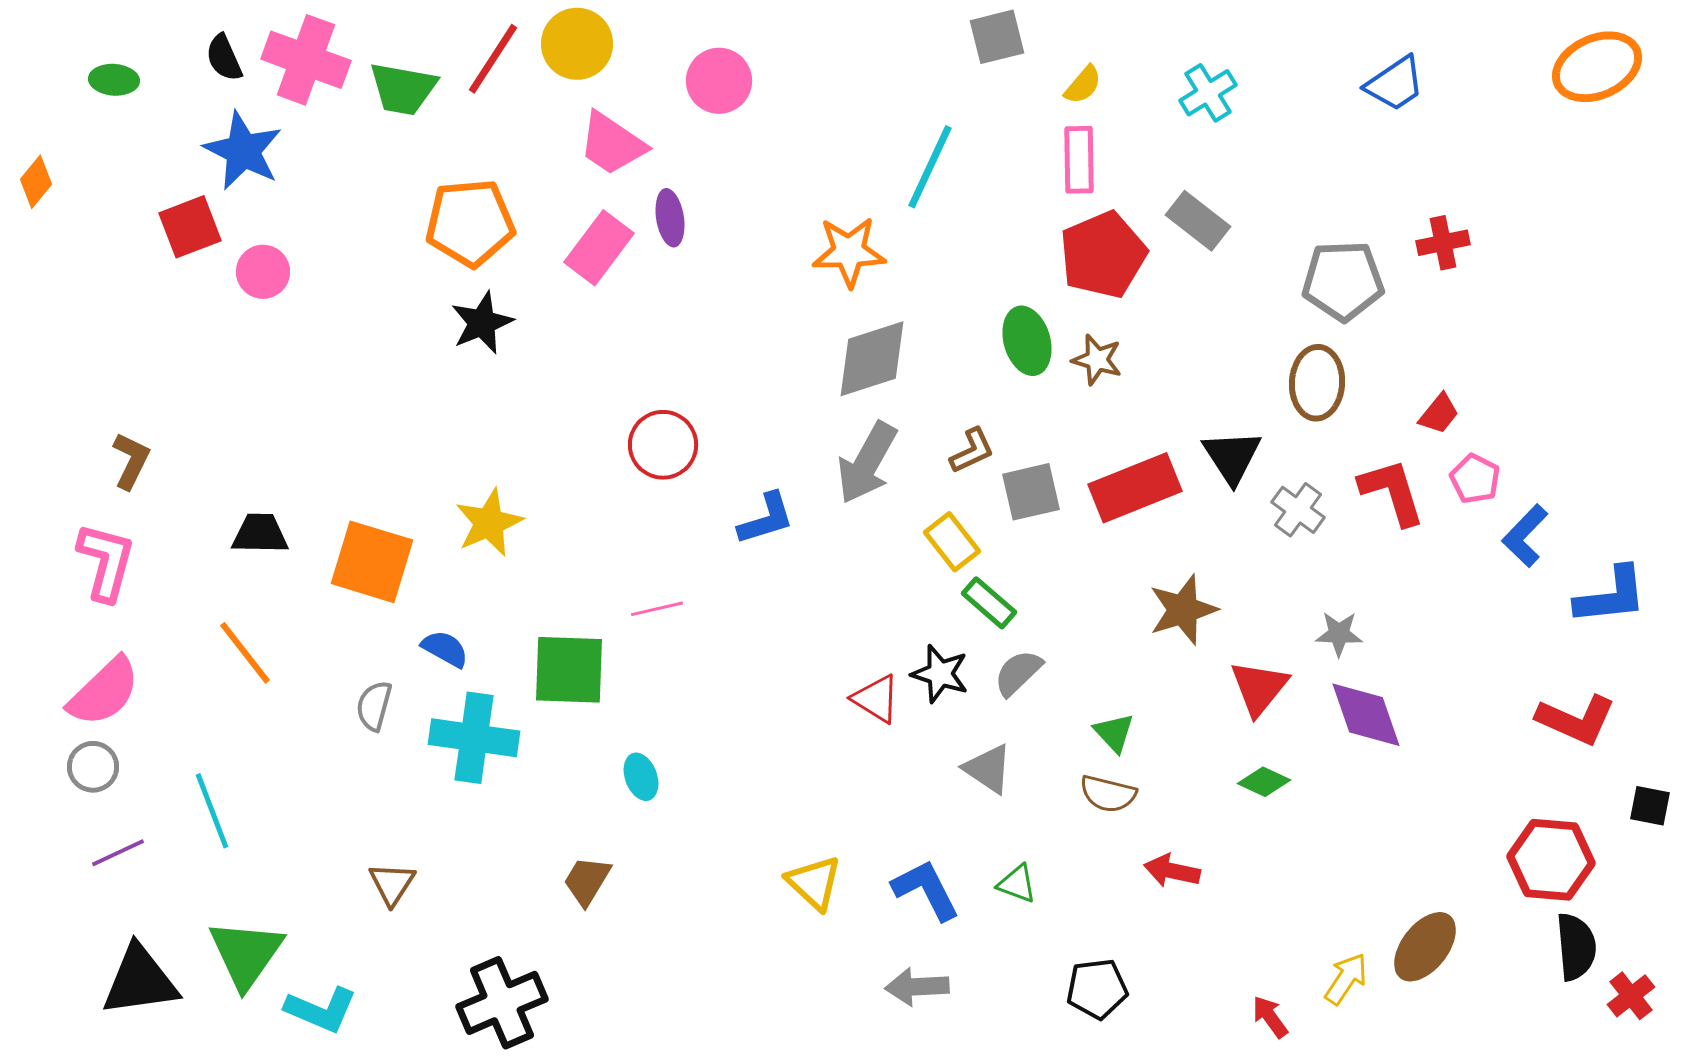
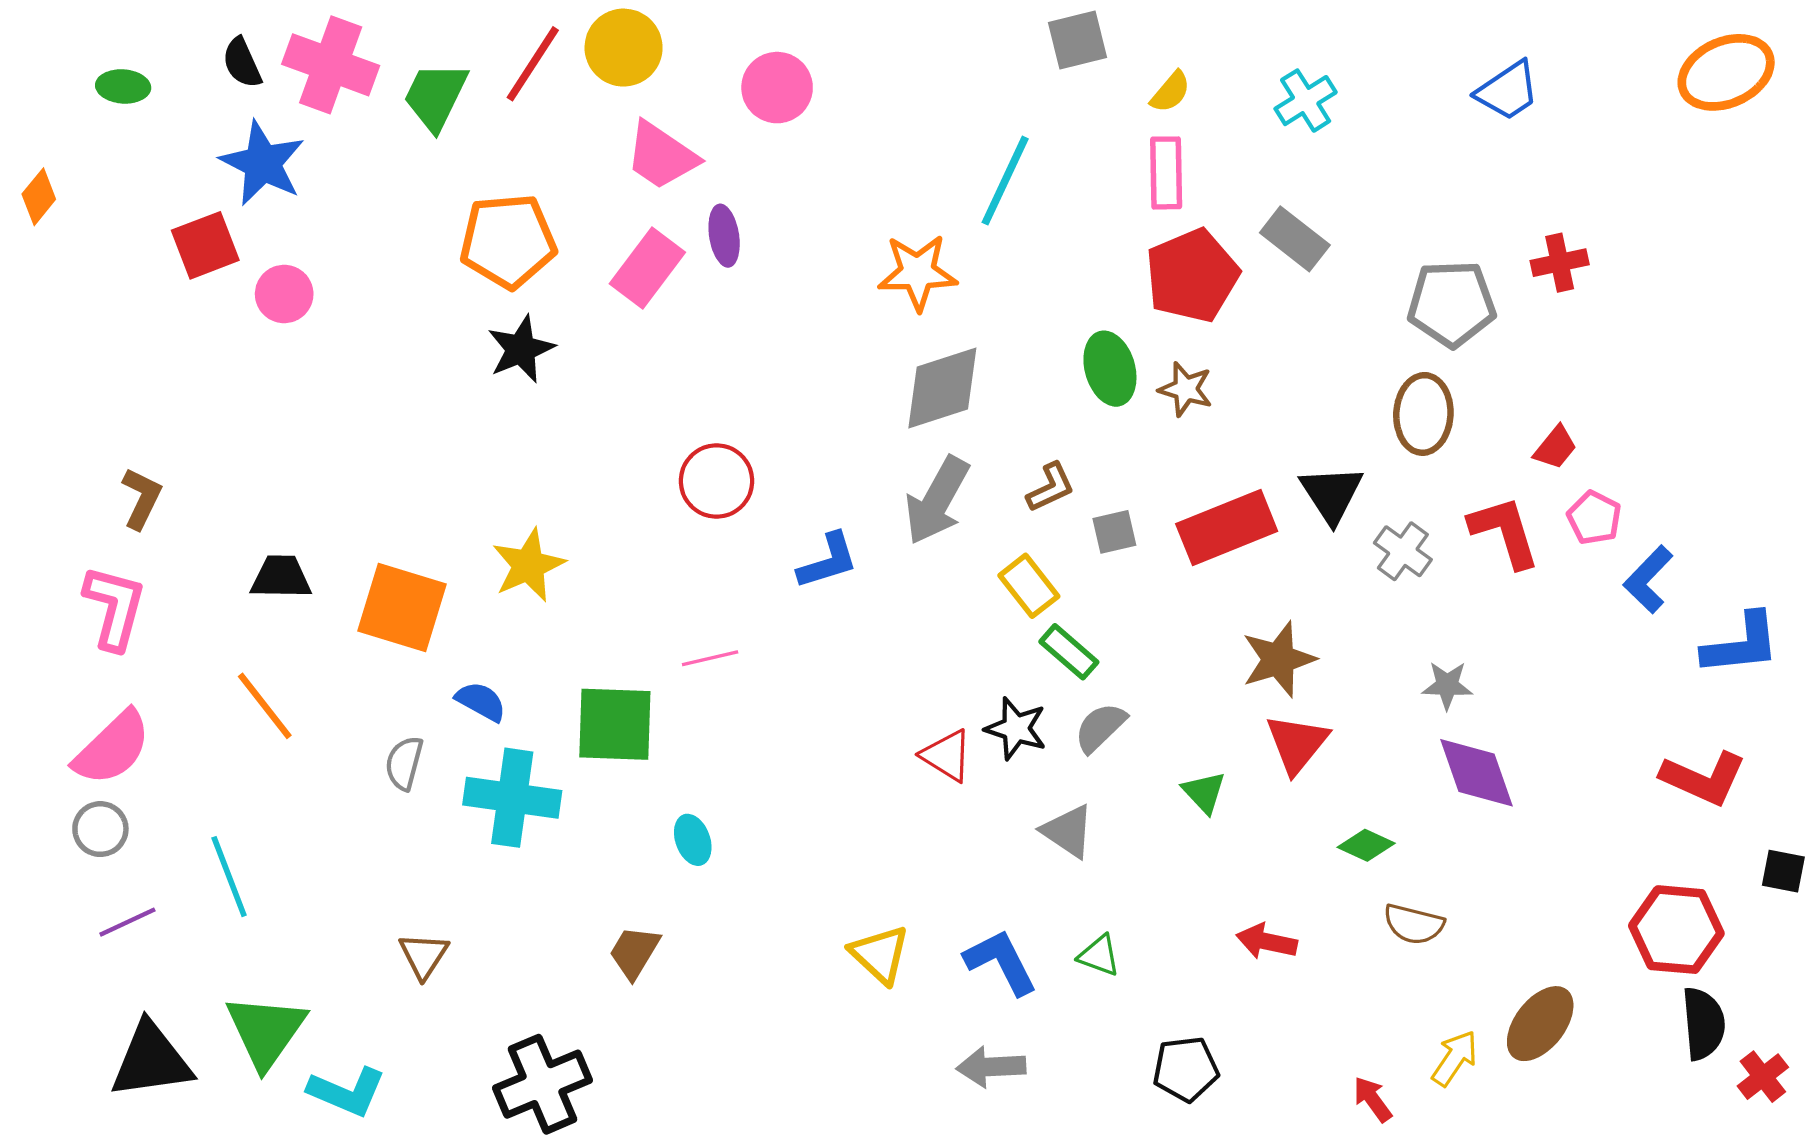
green trapezoid: (403, 89) -> (435, 96), turned 106
gray square: (1031, 492) -> (1114, 532), size x0.7
red triangle: (1259, 688) -> (1297, 744), moved
brown semicircle: (1108, 794) -> (1414, 924), moved

